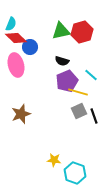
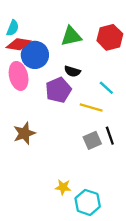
red hexagon: (82, 32) -> (110, 37), moved
red diamond: (16, 38) -> (19, 44), turned -35
blue circle: (30, 47) -> (35, 55), size x1.5
purple pentagon: (67, 81) -> (58, 90), moved
gray square: (79, 111) -> (92, 140), moved

